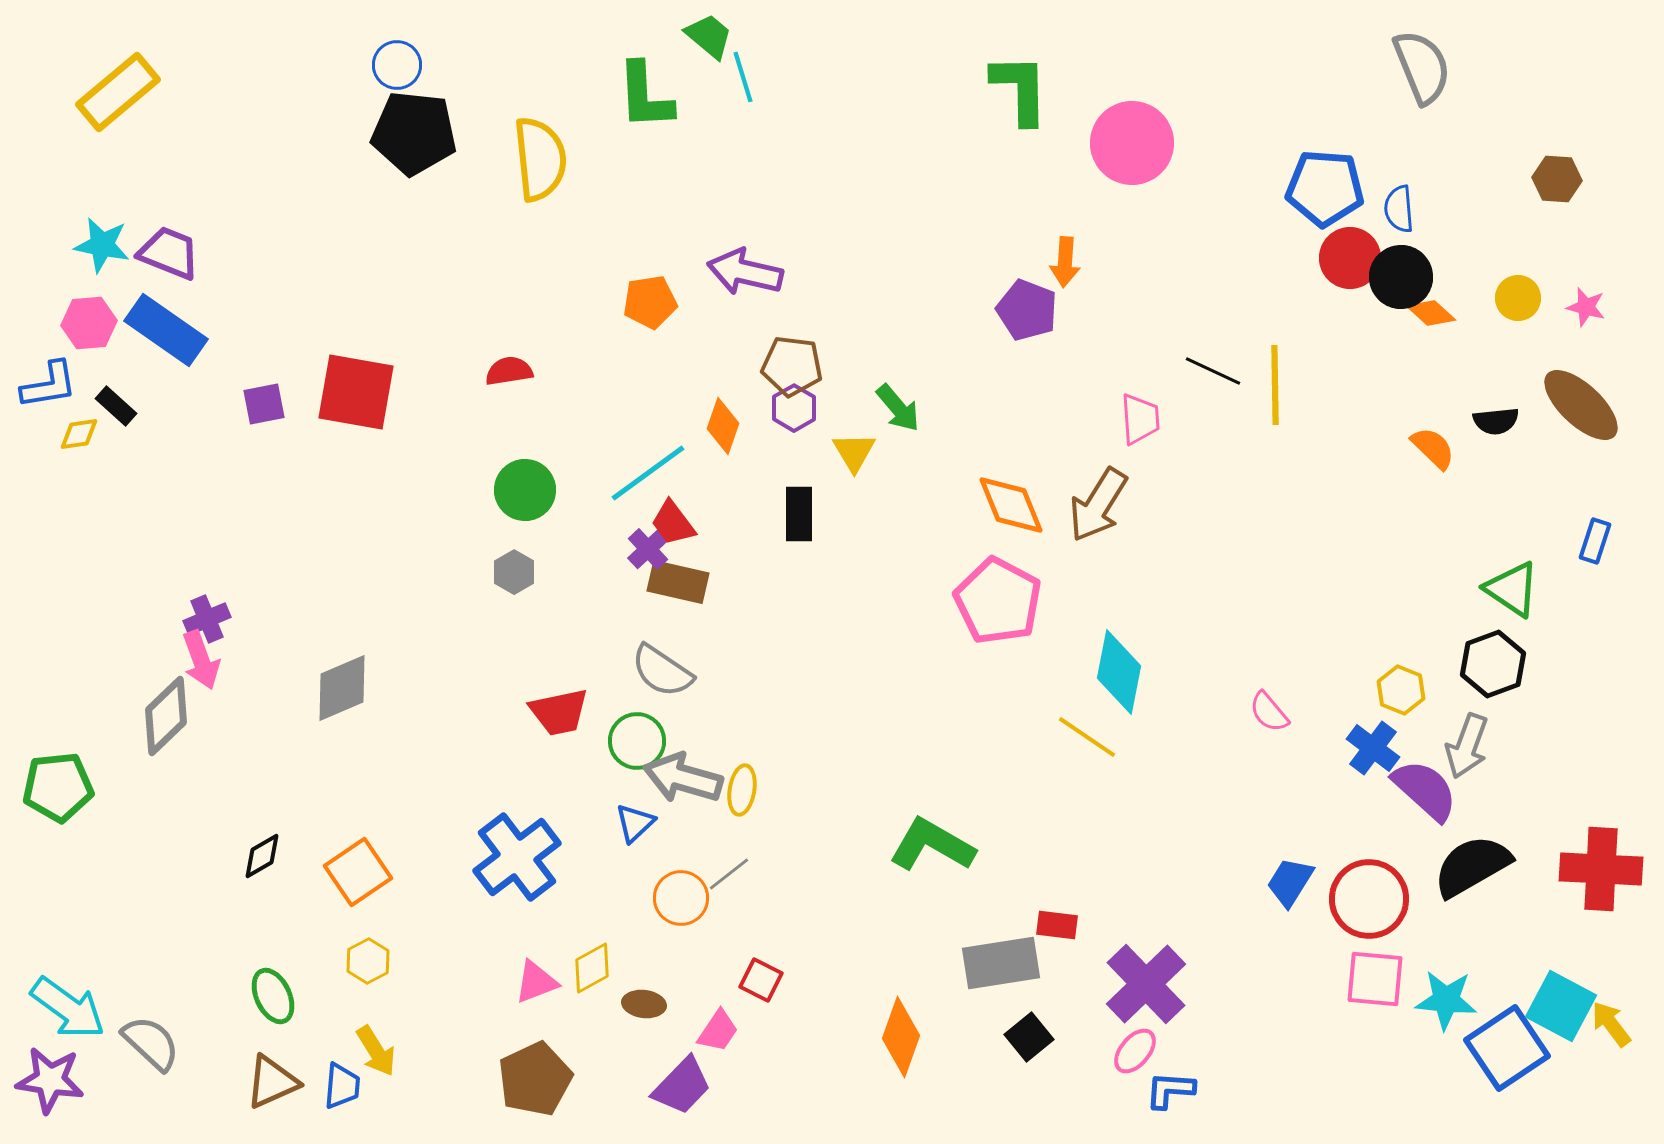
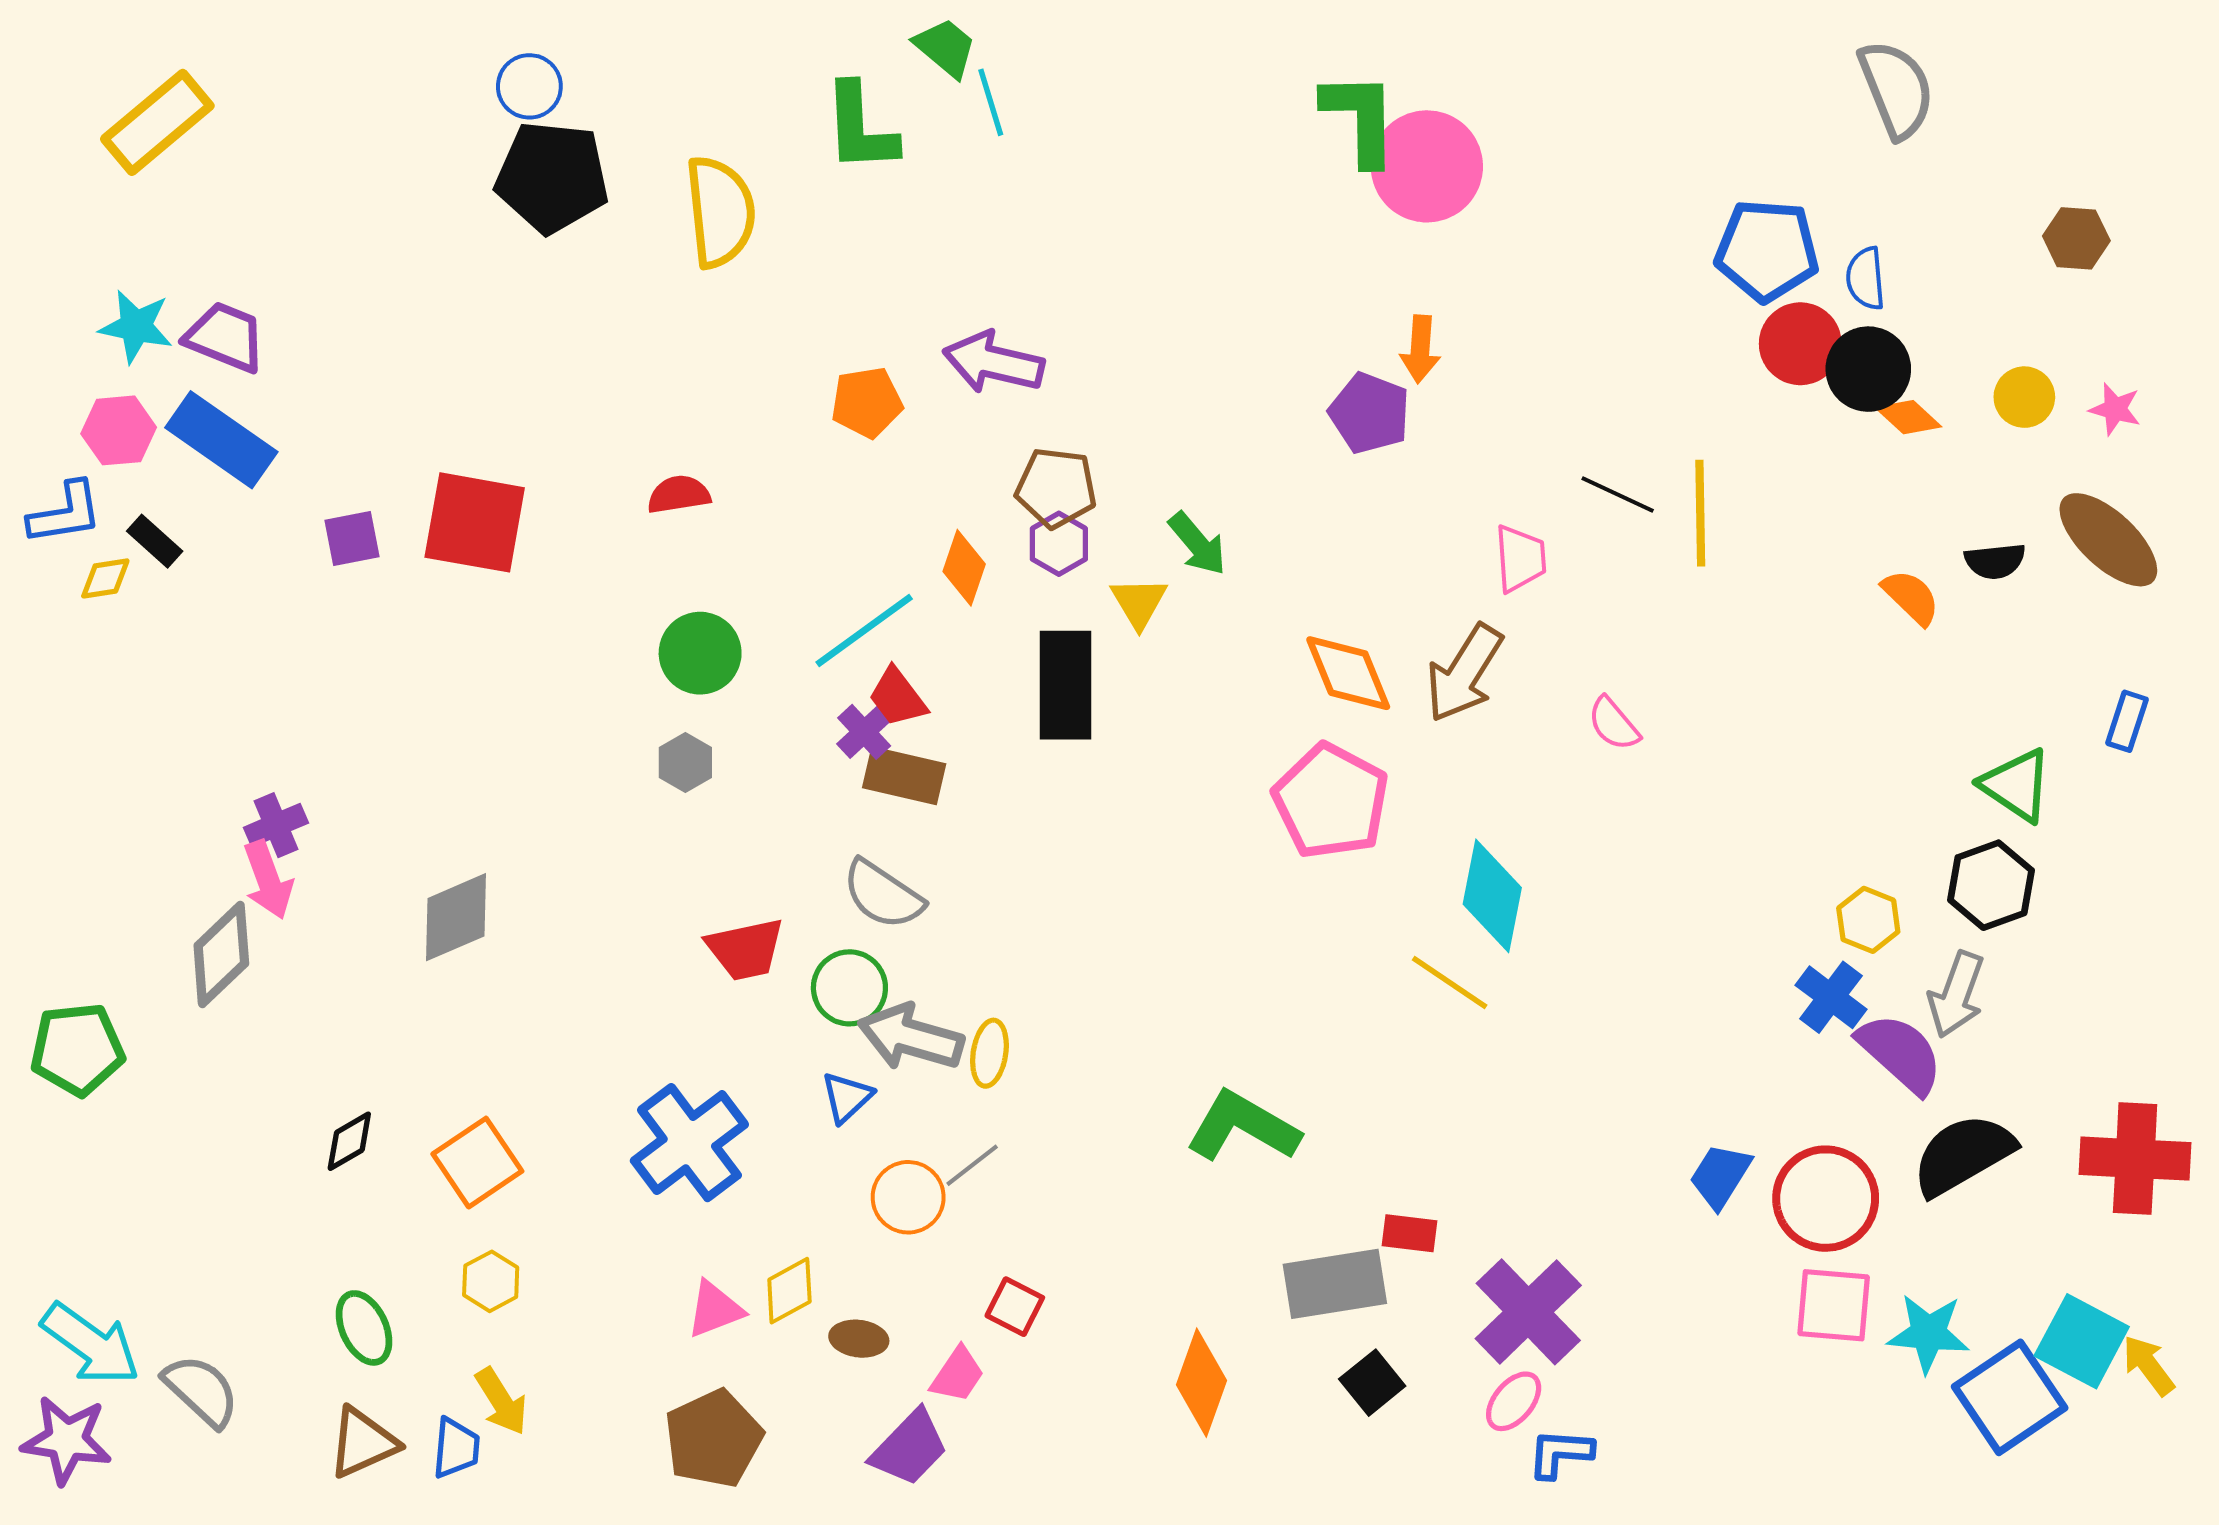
pink circle: (1132, 143) -> (1427, 166), moved
black rectangle: (799, 514) -> (1065, 685), size x1.5
pink semicircle: (1269, 712) -> (1614, 724), moved

